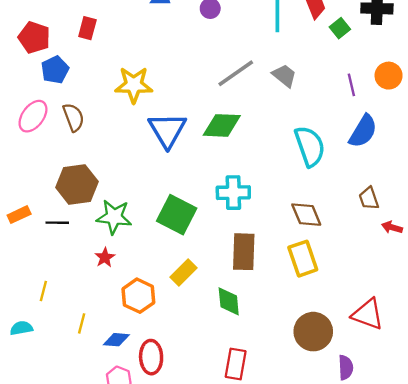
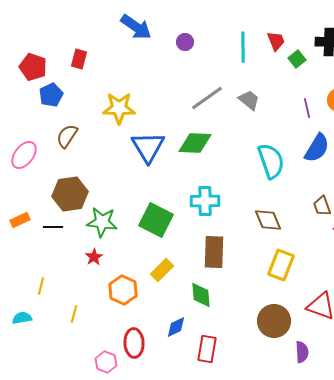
pink ellipse: (33, 116) -> (24, 155), moved
brown semicircle: (74, 117) -> (67, 136), turned -125
yellow rectangle: (303, 259) -> (281, 265), moved, turned 40
blue diamond: (116, 340) -> (176, 327), moved, turned -30

